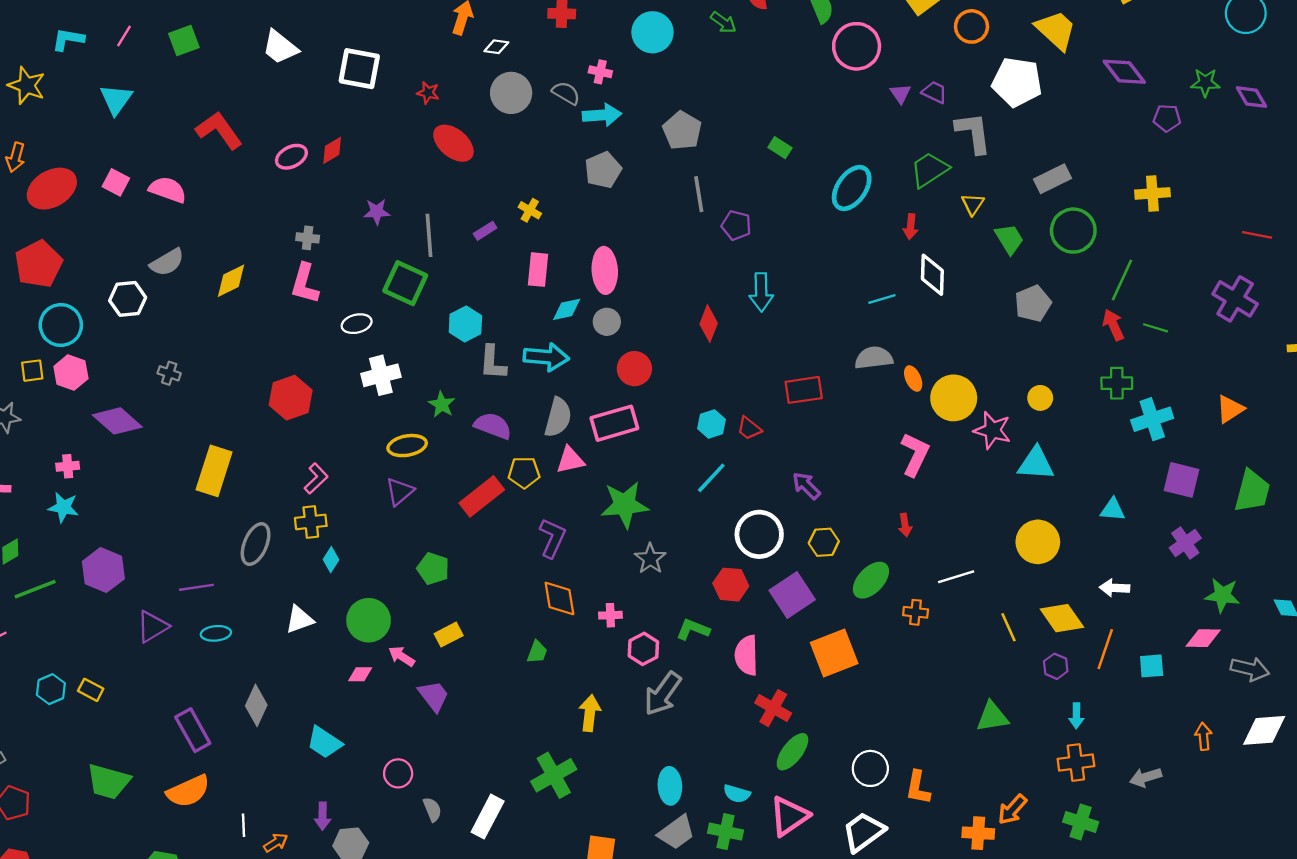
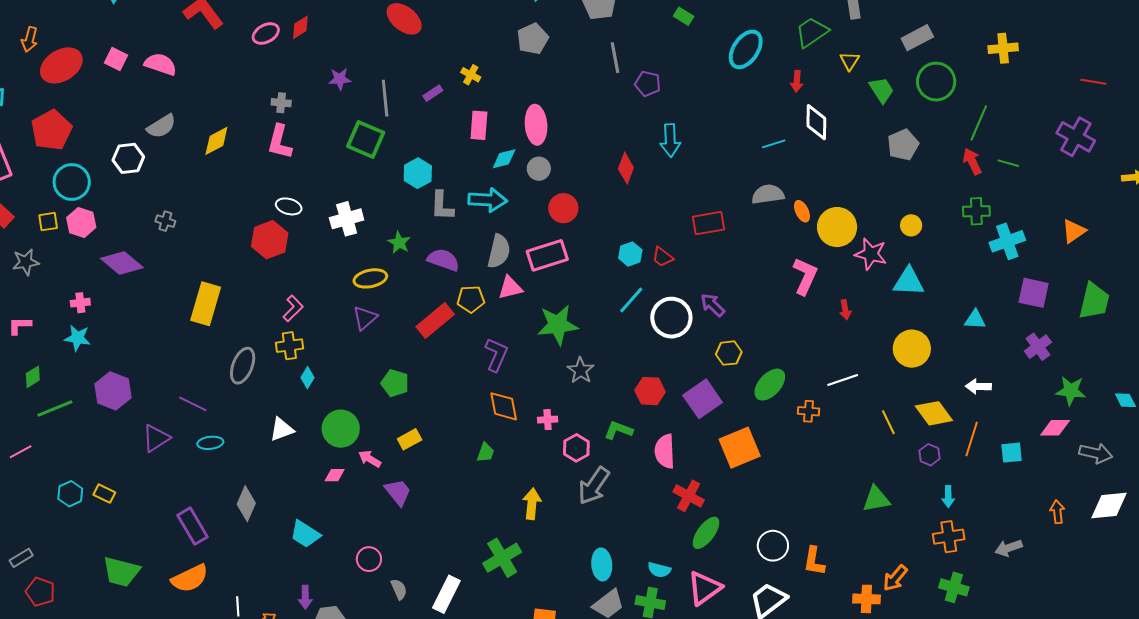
white ellipse: (357, 324) -> (289, 206), moved, turned 30
red arrow: (905, 525) -> (845, 310), moved
white circle: (759, 534) -> (671, 318), moved
purple line: (196, 587) -> (193, 404), turned 36

